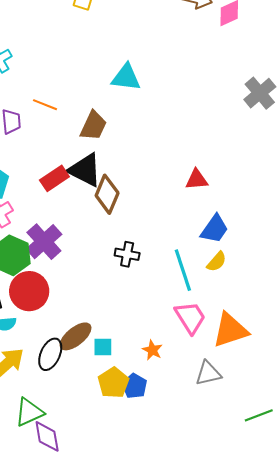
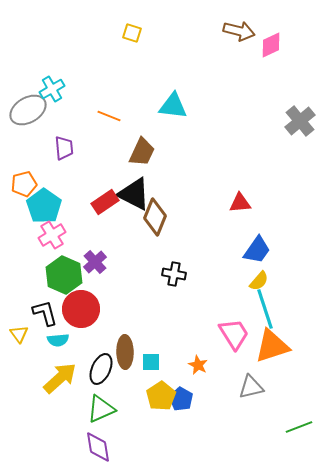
orange line: (45, 105) -> (109, 116), moved
purple cross: (44, 242) -> (95, 262), size x0.7
cyan line: (183, 270) -> (265, 309), moved
brown ellipse: (75, 336) -> (125, 352), turned -52
green triangle: (29, 412) -> (101, 409), moved

